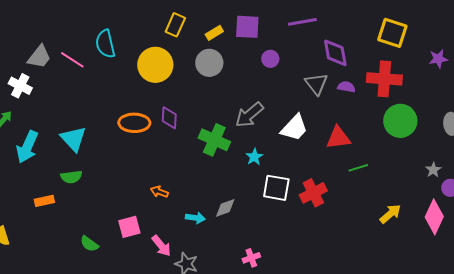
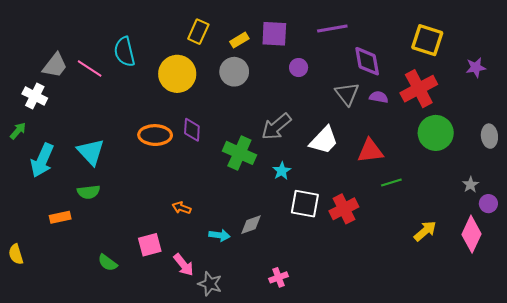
red cross: (384, 79) -> (419, 89), turned -32

